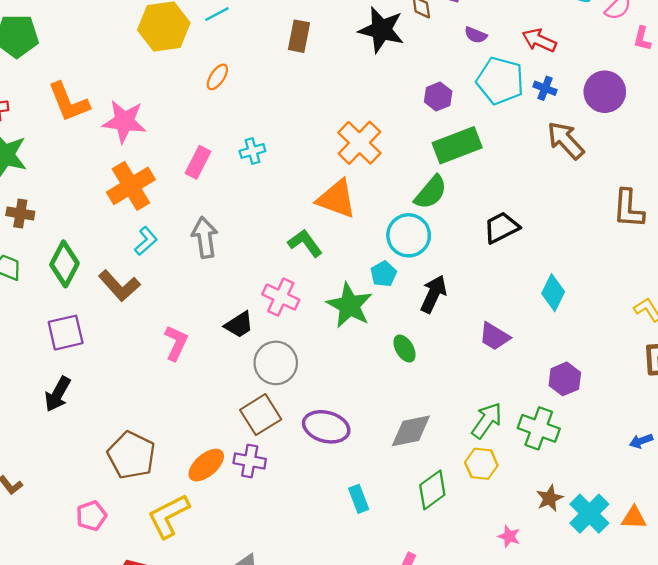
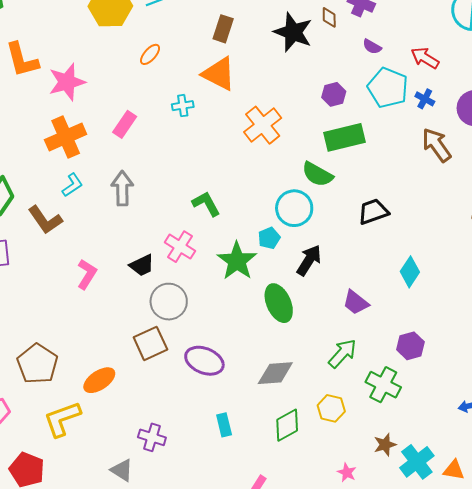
pink star: (124, 121) -> (67, 82), turned -30
cyan cross: (252, 151) -> (183, 106), moved
green semicircle: (431, 192) -> (317, 174), turned 72
orange triangle: (337, 199) -> (219, 74), moved
green ellipse: (405, 349) -> (279, 303), size x1.6
green arrow: (487, 420) -> (342, 353), moved
purple cross: (250, 461) -> (152, 437), moved

